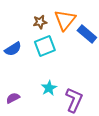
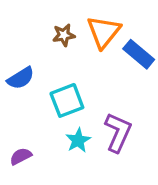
cyan square: (45, 46) -> (67, 100), moved
purple L-shape: (74, 100) -> (118, 132), moved

